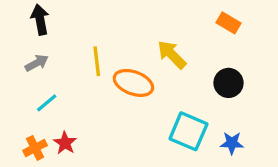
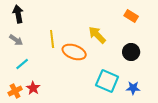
gray arrow: (37, 63) -> (16, 40), turned 64

